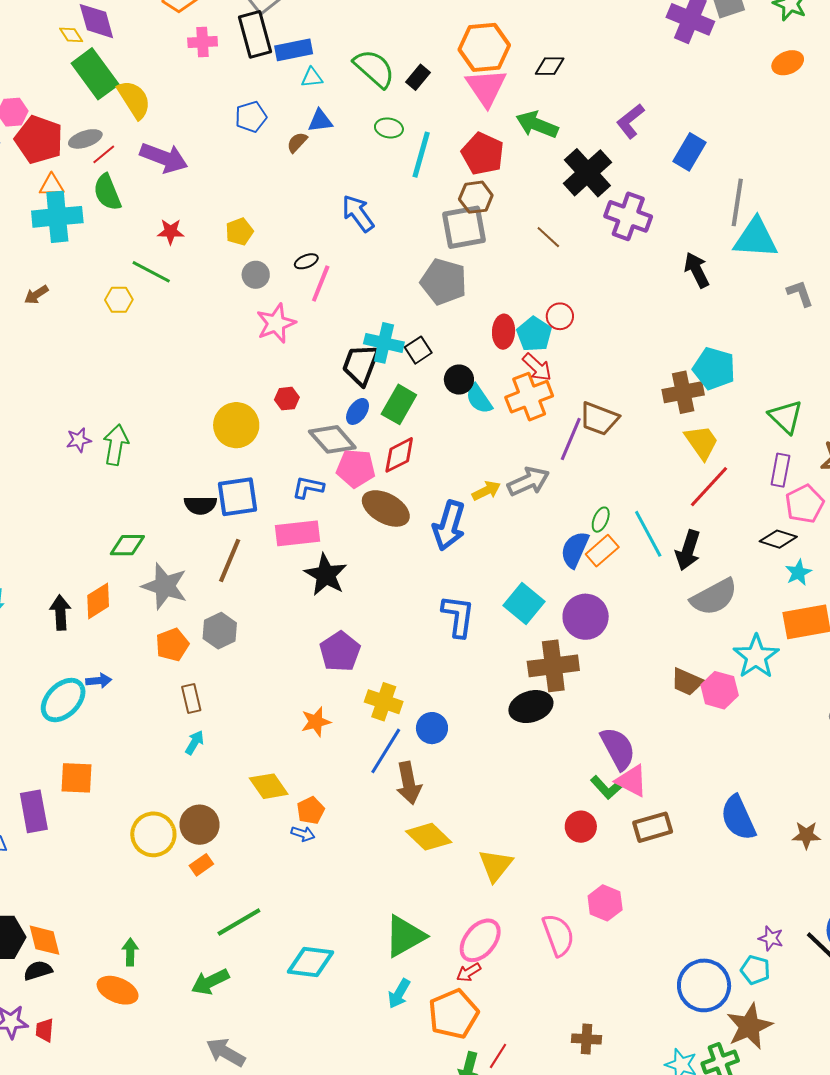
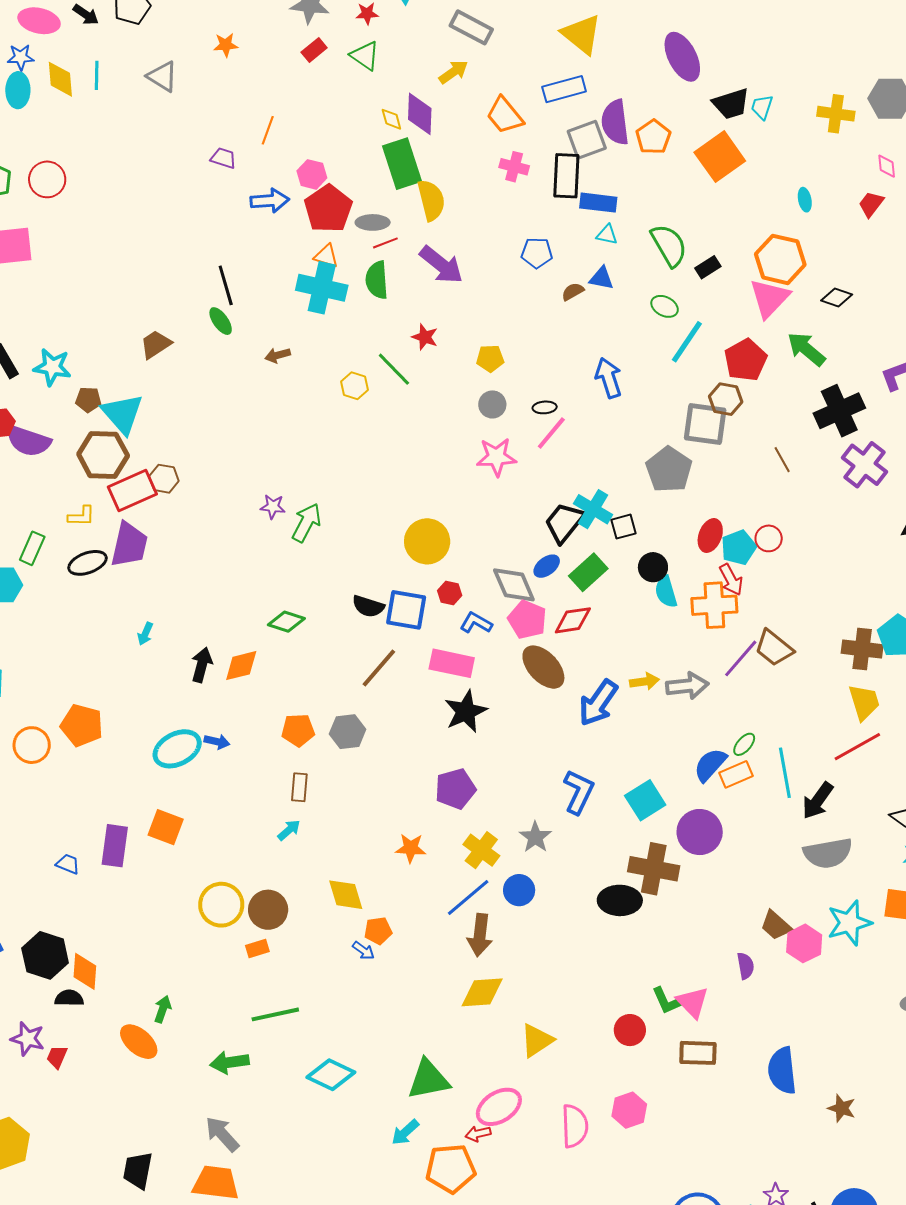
red hexagon: (287, 399) -> (450, 593), moved
gray star: (165, 586) -> (535, 837), moved, size x0.7
purple semicircle: (618, 748) -> (745, 966), moved, size x0.6
yellow diamond: (429, 837) -> (482, 992), turned -66

